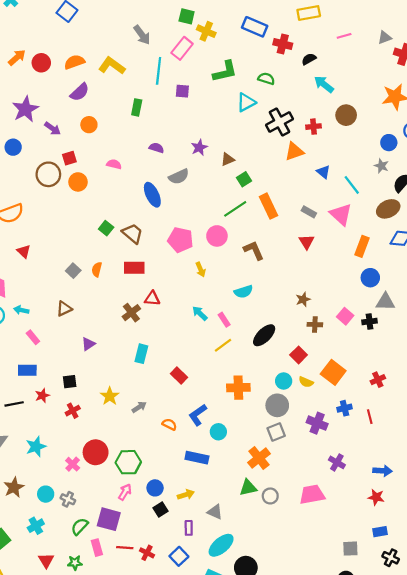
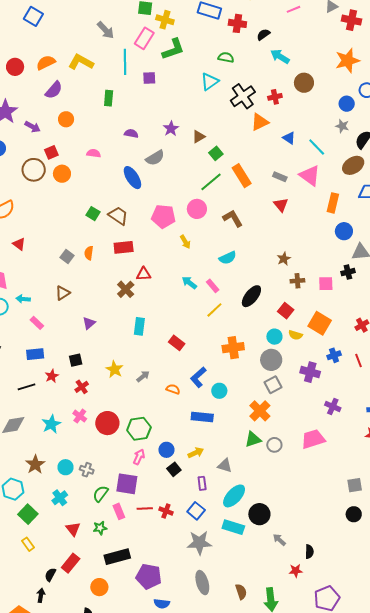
green L-shape: (225, 72) -> (173, 49), moved
pink square: (345, 316) -> (326, 284), moved, turned -35
pink cross: (73, 464) -> (80, 416), moved

